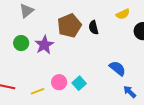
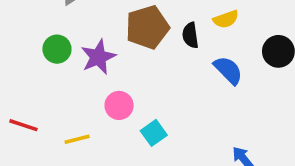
yellow semicircle: (123, 14) -> (226, 19), moved
blue semicircle: (117, 68) -> (228, 70), moved
pink circle: (59, 82) -> (119, 105), moved

